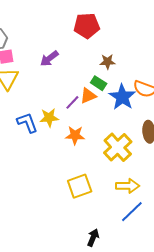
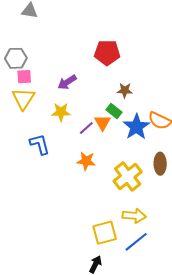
orange triangle: (88, 96) -> (103, 123), turned -42
yellow star: (49, 118) -> (61, 112), moved
yellow square: (80, 186) -> (105, 233), moved

